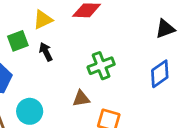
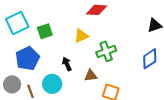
yellow triangle: (43, 20) -> (81, 36), moved
black arrow: (46, 52) -> (67, 64), moved

